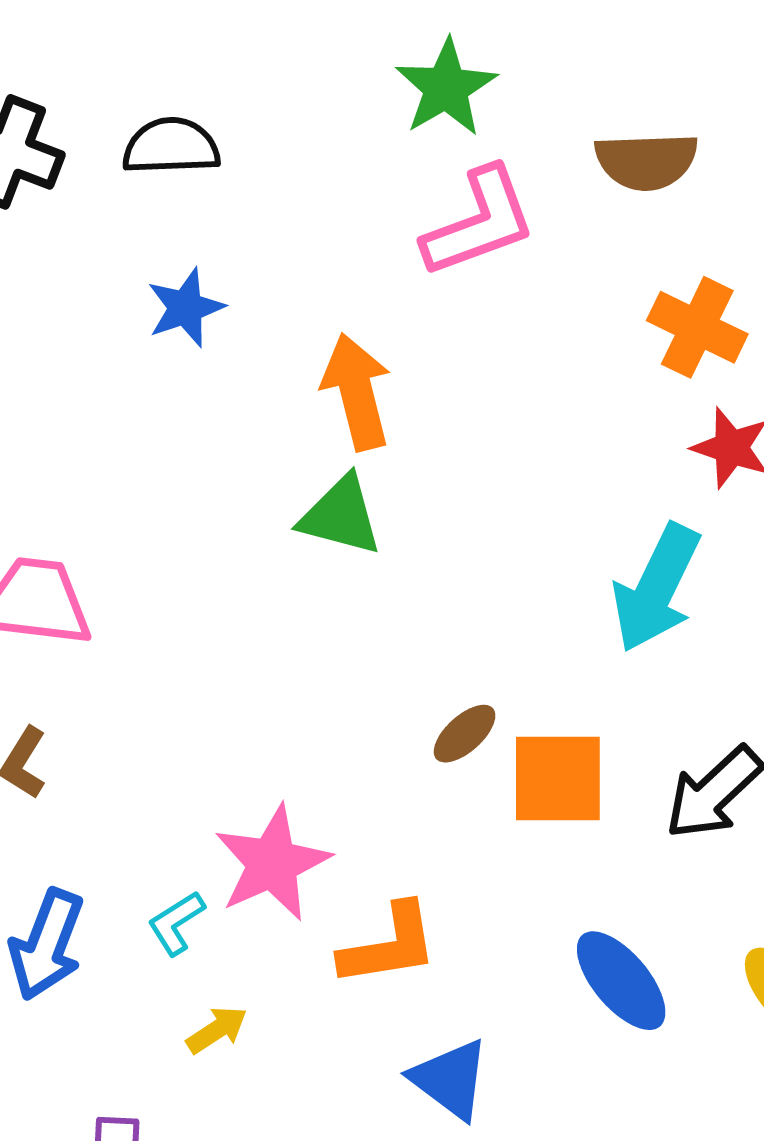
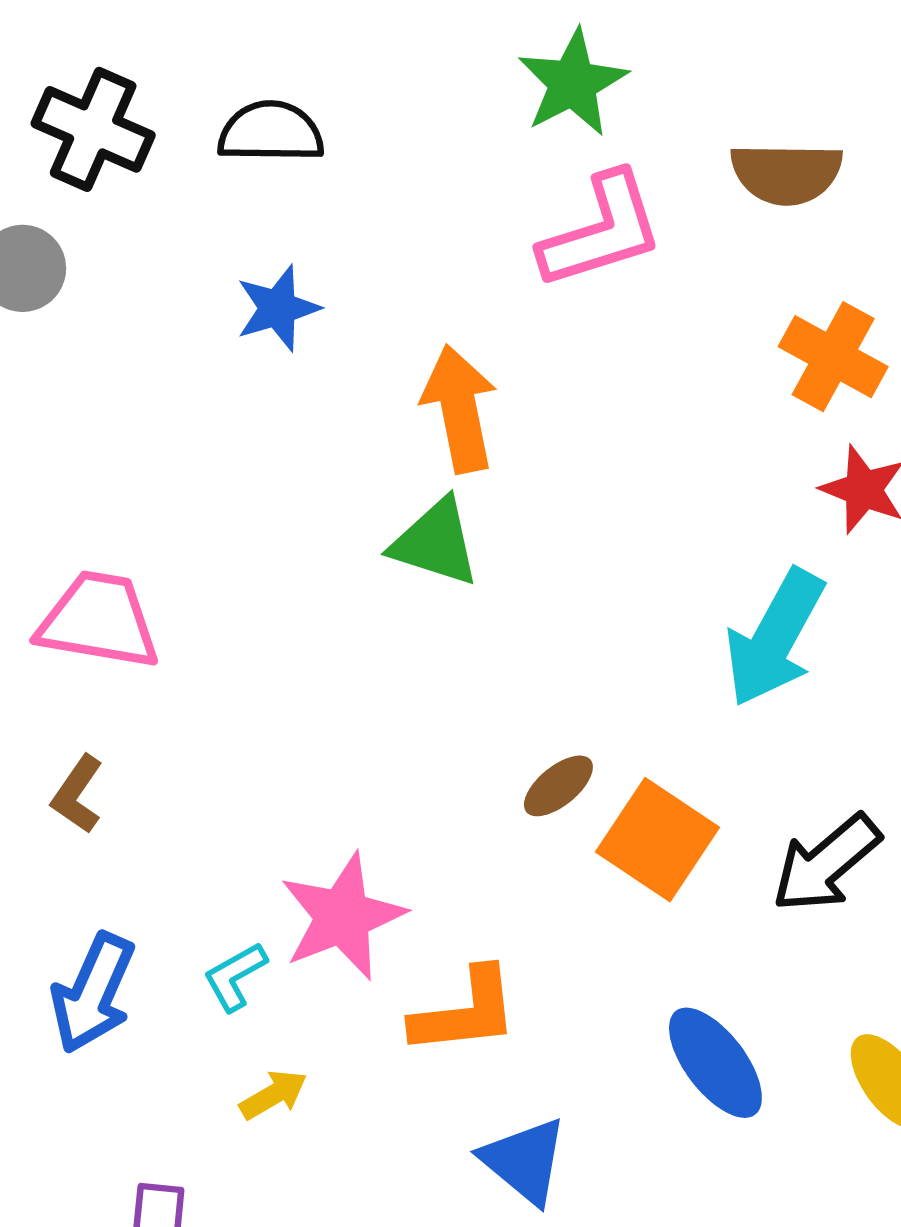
orange square: (558, 778) -> (657, 840), turned 31

